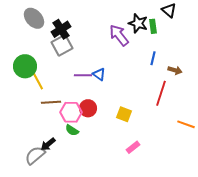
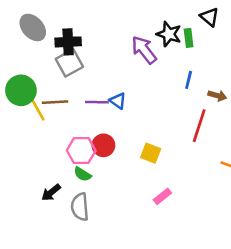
black cross: (61, 29) -> (68, 42), turned 30
brown line: (51, 102) -> (55, 102), moved
gray semicircle: (35, 155) -> (80, 207), moved, turned -55

